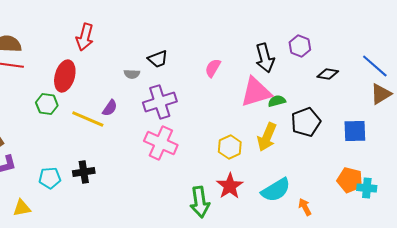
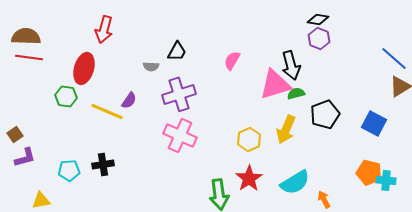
black arrow: (265, 58) -> (291, 65), moved
black trapezoid: (158, 59) -> (177, 51), turned -40
black diamond: (328, 74) -> (318, 19), moved
blue square: (355, 131) -> (374, 123), turned 30

